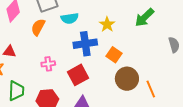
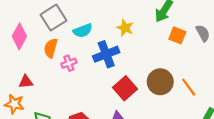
orange square: (114, 55) -> (177, 35), moved
pink cross: (48, 64) -> (69, 63), moved
red square: (78, 75) -> (125, 88), moved

